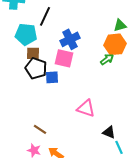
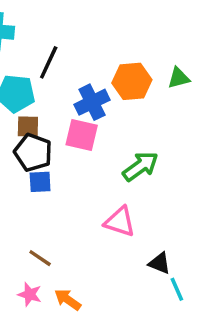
orange hexagon: (115, 44) -> (132, 81), moved
green arrow: (107, 59) -> (140, 166), moved, size x1.5
blue square: (52, 77) -> (40, 182), moved

